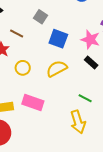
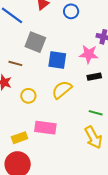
gray square: (41, 17) -> (35, 42), size x1.5
black rectangle: (91, 63) -> (94, 77), turned -40

